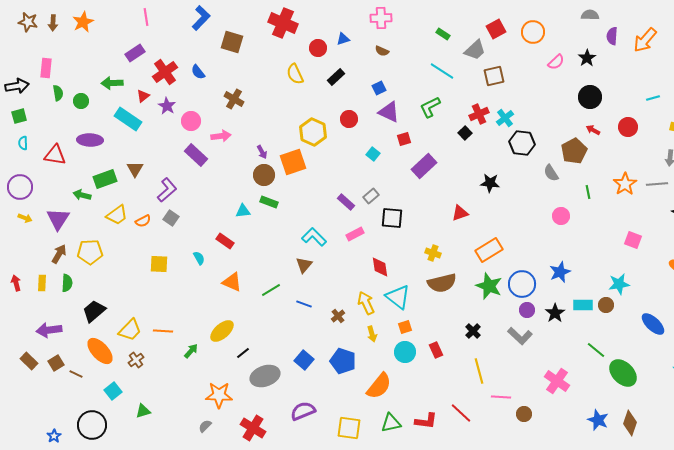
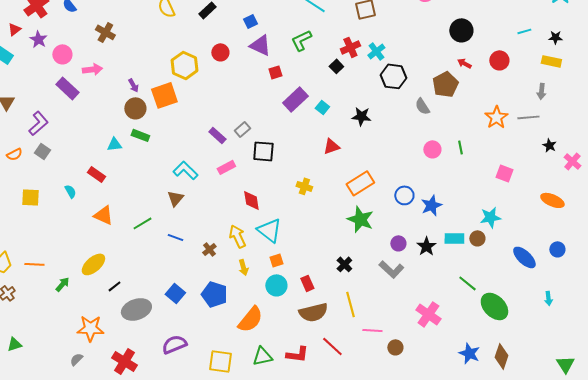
cyan square: (373, 154) -> (322, 107), moved
green line: (588, 192) -> (460, 147), moved
brown semicircle: (442, 283) -> (313, 312), moved
blue circle: (522, 284) -> (404, 195), moved, size x0.7

